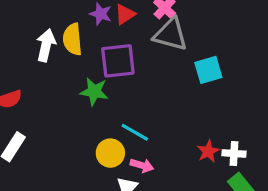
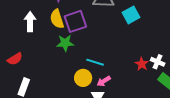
yellow semicircle: (73, 39) -> (57, 19), moved
white cross: (234, 153) -> (158, 62), turned 32
pink arrow: (142, 165) -> (104, 81), turned 144

